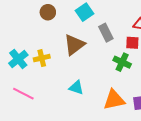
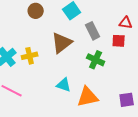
green cross: (122, 62) -> (96, 60), moved
orange triangle: (114, 100) -> (88, 97), moved

